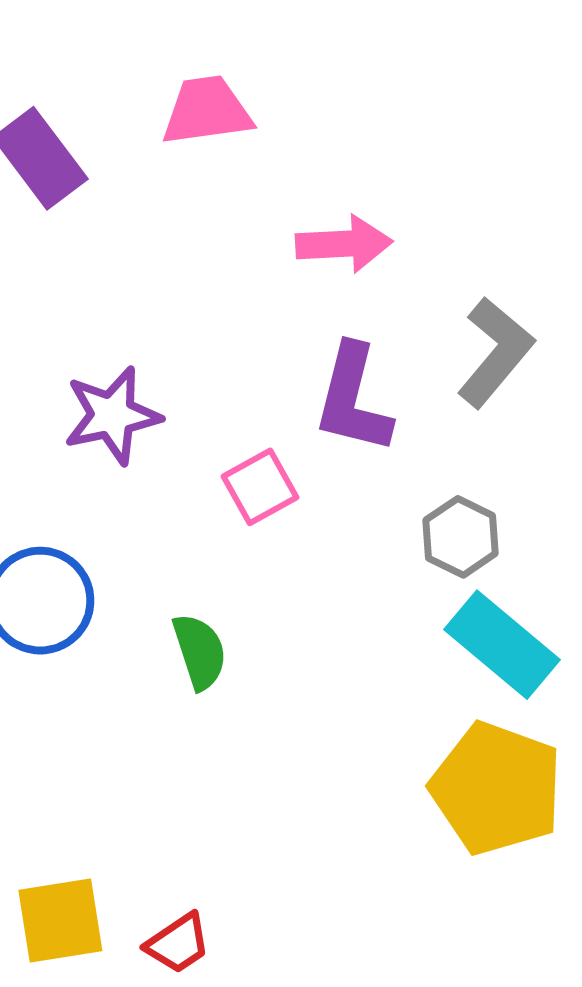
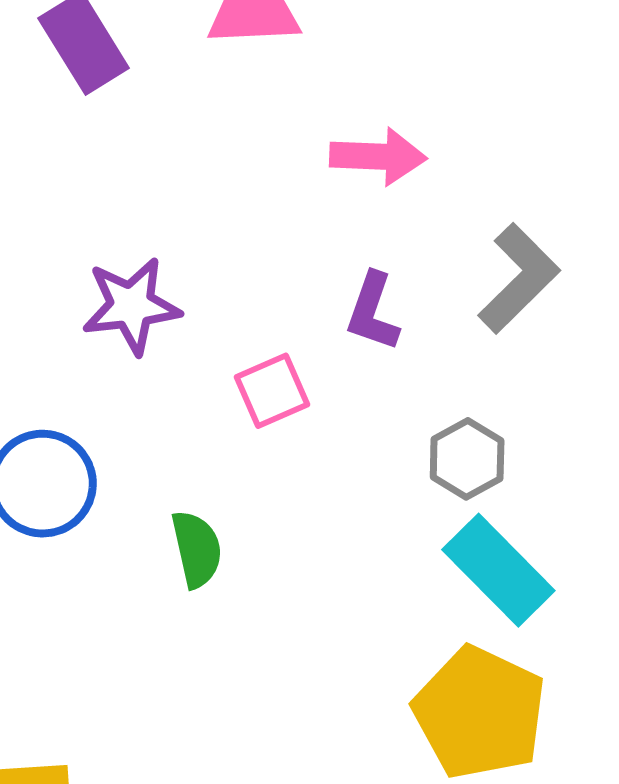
purple L-shape: (353, 399) -> (373, 312), size x0.7

